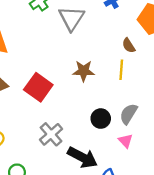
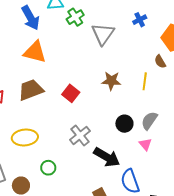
brown semicircle: (129, 46) -> (160, 62), moved
red square: (38, 87) -> (71, 93), size x0.7

